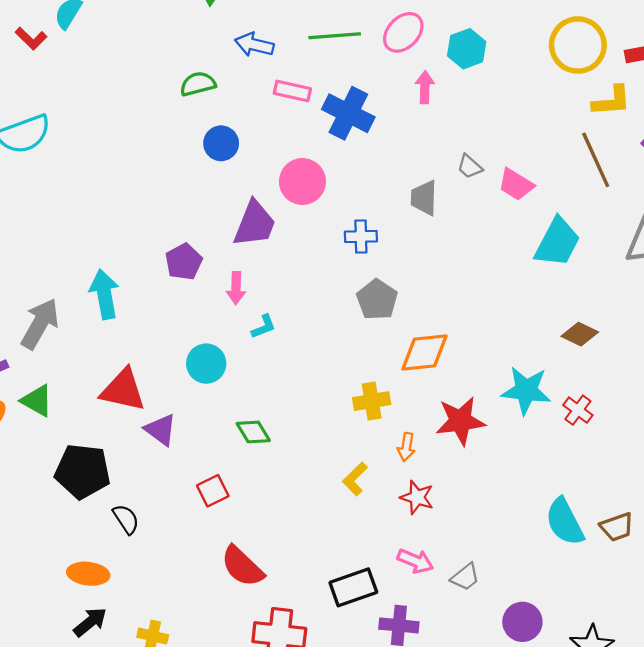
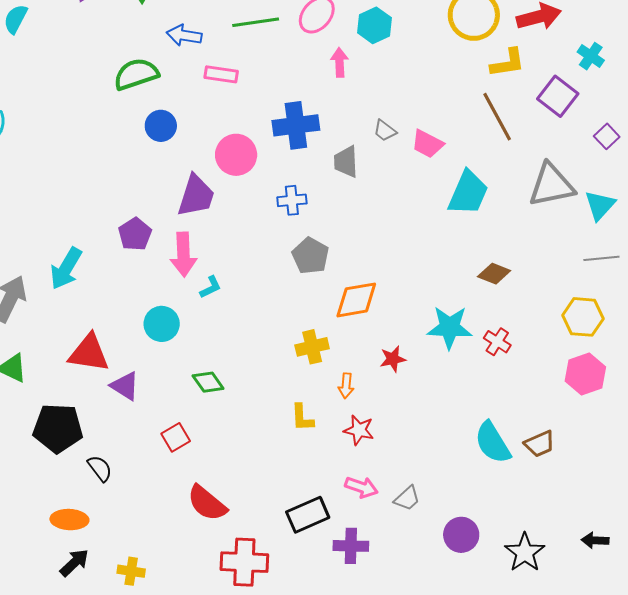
green semicircle: (198, 84) -> (136, 74), size x1.4
blue cross: (348, 113) -> (296, 125), moved, turned -30
pink arrow: (236, 288) -> (183, 254), size x1.5
cyan arrow: (104, 294) -> (66, 268), turned -135
red star: (460, 421) -> (393, 359), size x0.6
yellow L-shape: (355, 479) -> (302, 418), turned -44

